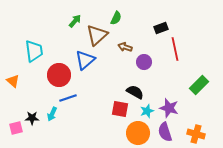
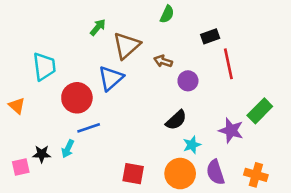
green semicircle: (116, 18) -> (167, 14), moved
black semicircle: (135, 92) -> (176, 120), turned 108
purple star: (169, 108) -> (231, 130), moved
red square: (120, 109) -> (133, 174), moved

